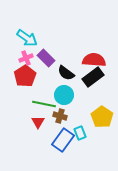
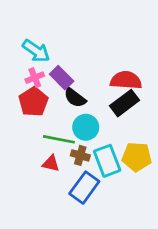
black semicircle: (66, 73) -> (75, 98), moved
yellow pentagon: (102, 117) -> (137, 157), turned -30
red triangle: (38, 122) -> (51, 163), turned -48
cyan rectangle: (80, 133) -> (107, 161), moved, size x1.6

